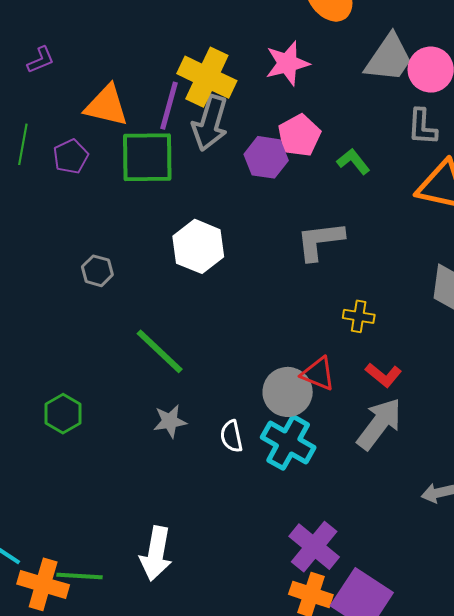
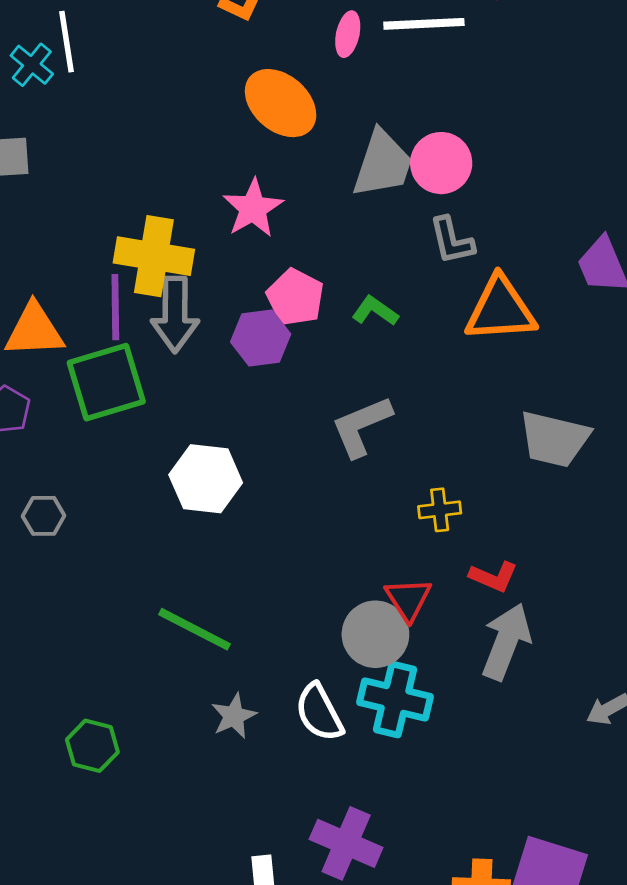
gray hexagon: (97, 271) -> (44, 516), moved
red triangle: (318, 374) -> (408, 599), turned 51
white semicircle: (231, 436) -> (319, 712), size x1.4
purple cross: (314, 547) -> (346, 843), moved

